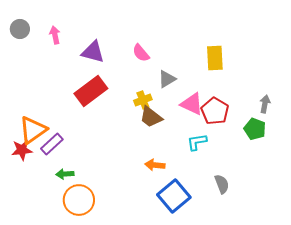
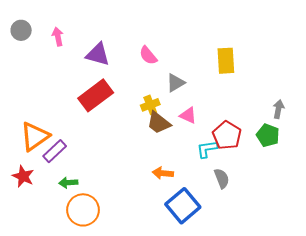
pink triangle: (192, 104) -> (188, 115), moved, size x0.7
red pentagon: (215, 111) -> (227, 135), moved
red star: (22, 150) -> (23, 176), moved, turned 30
gray semicircle: (222, 184) -> (222, 178), moved

